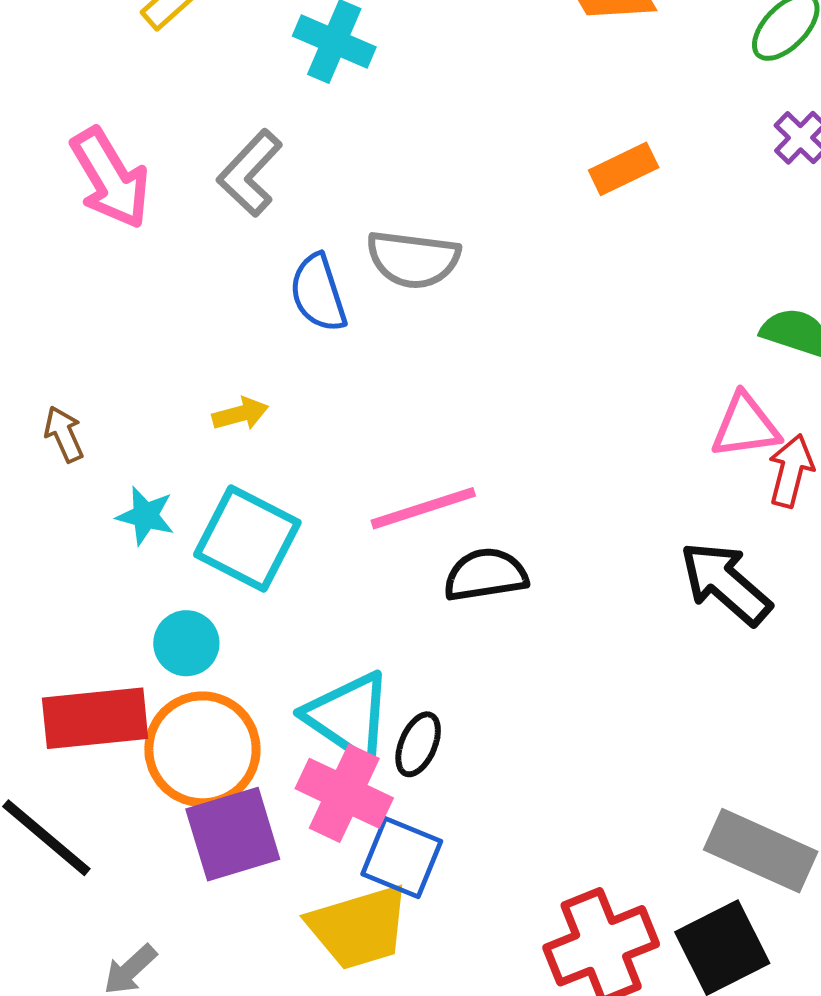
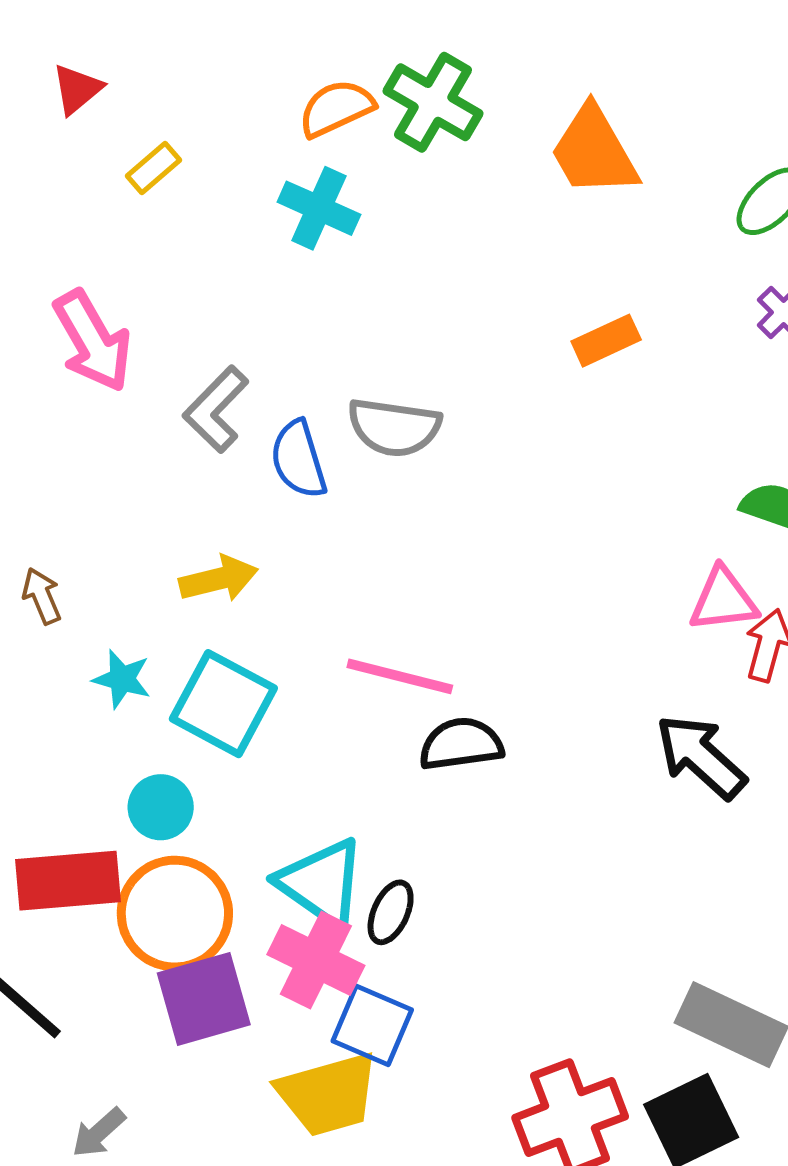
gray L-shape: (250, 173) -> (216, 409), moved
yellow arrow: (240, 414) -> (219, 579), size x1.4
pink line: (423, 508) -> (400, 676), turned 31

